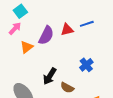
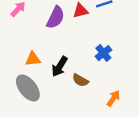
orange triangle: (27, 47) -> (33, 59), moved, turned 32

